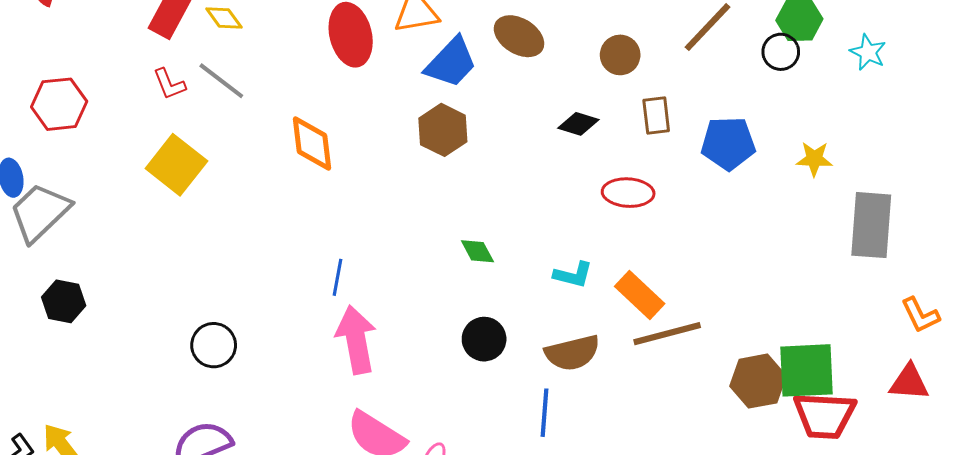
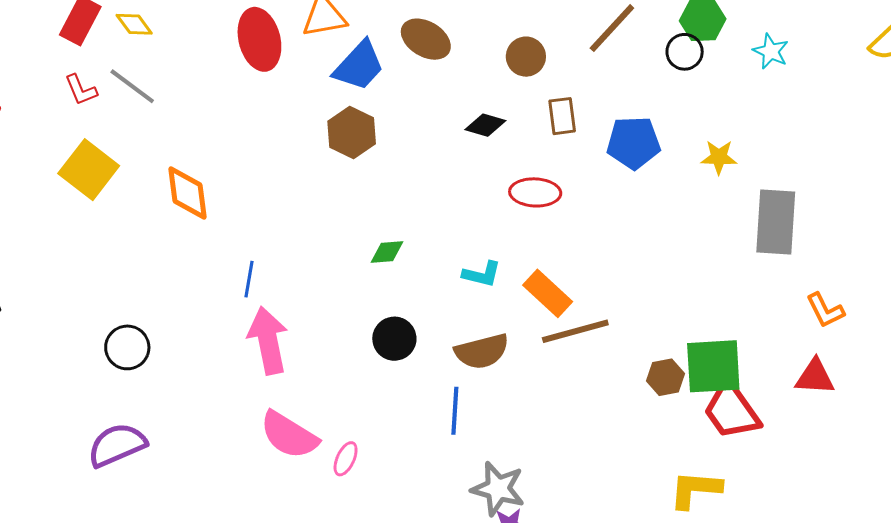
orange diamond: (312, 143) -> (187, 193), moved
green diamond: (477, 251) -> (387, 252), turned -66
brown hexagon: (758, 381) -> (665, 377), size x0.7
red trapezoid: (824, 415) -> (731, 411), turned 52

